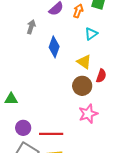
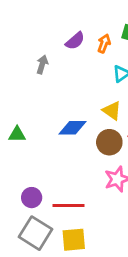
blue diamond: (54, 47) -> (72, 128), moved, turned 70
green triangle: (11, 99) -> (17, 134), moved

